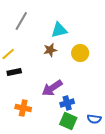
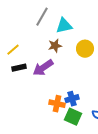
gray line: (21, 21) -> (42, 17), moved
purple arrow: (52, 88) -> (43, 68), moved
orange cross: (23, 108) -> (57, 104), moved

